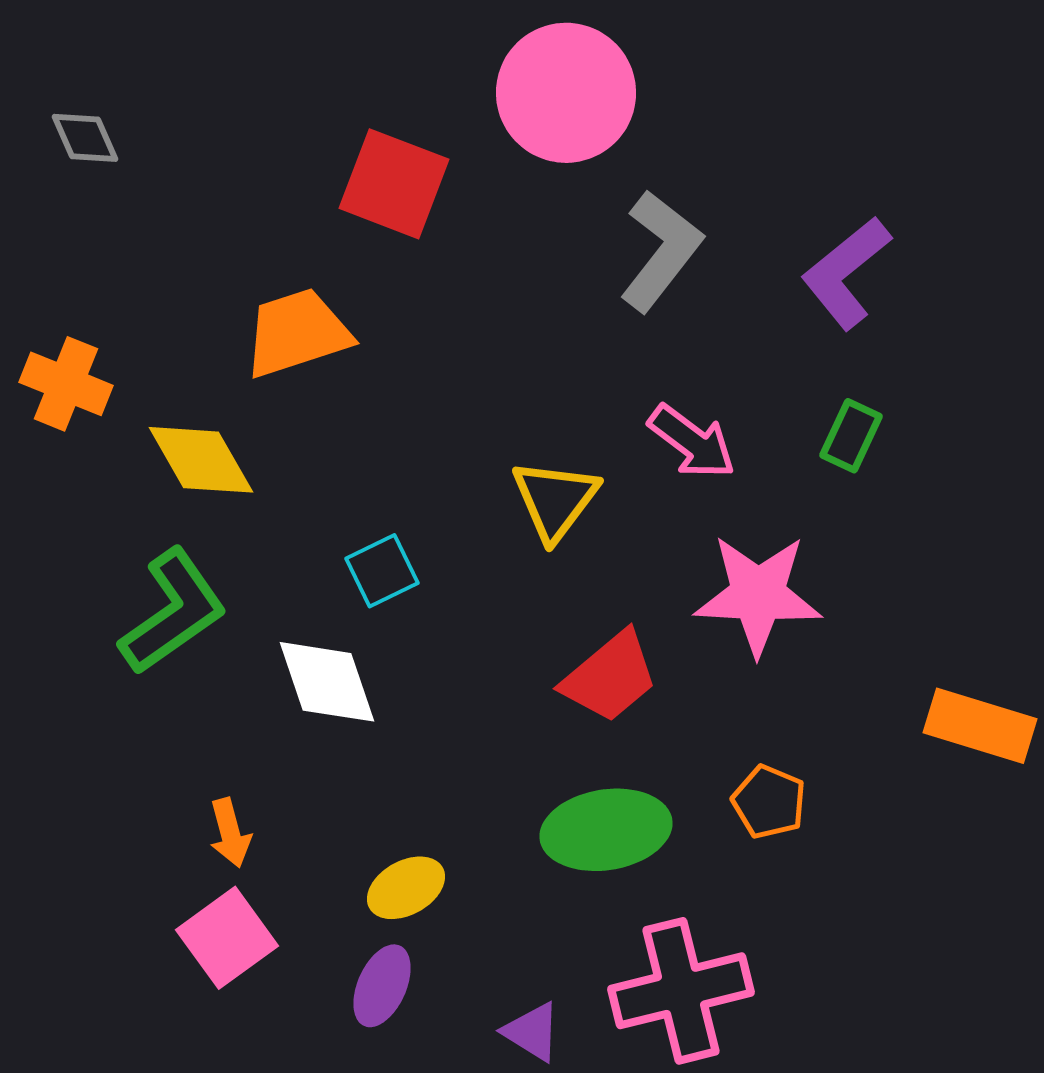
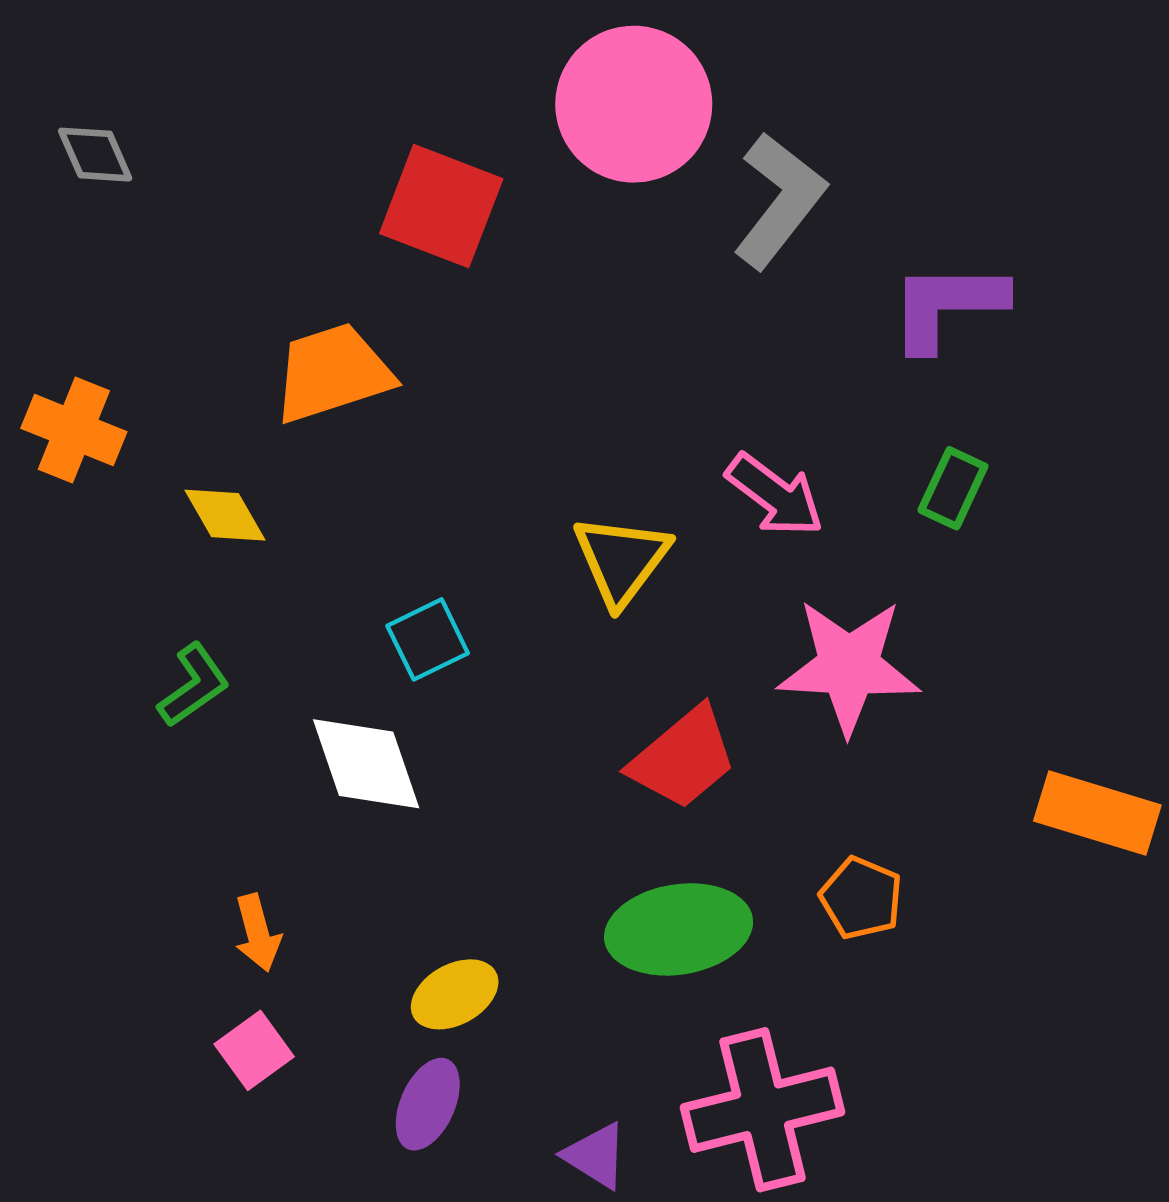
gray L-shape: (661, 251) -> (779, 200), moved
purple L-shape: (846, 273) -> (947, 306), turned 39
yellow diamond: (201, 460) -> (225, 515), size x0.7
green L-shape: (173, 612) -> (194, 685), size x0.6
pink square: (227, 938) -> (254, 1050), size x0.7

